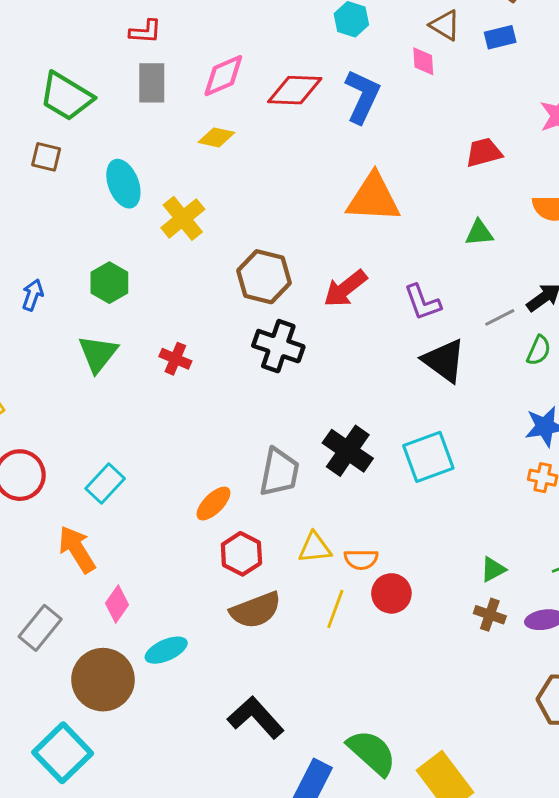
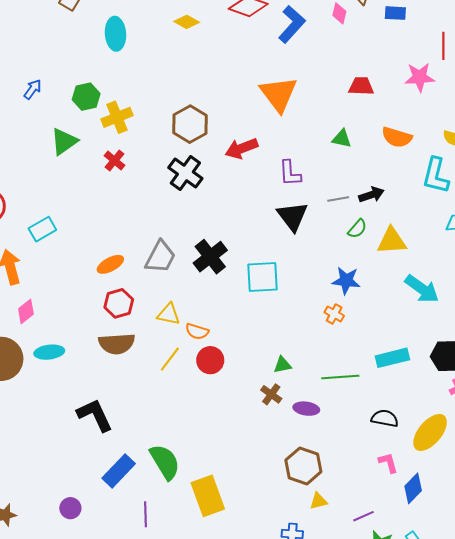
orange triangle: (373, 198) -> (279, 94), turned 33
yellow cross: (183, 218) -> (117, 117), moved

